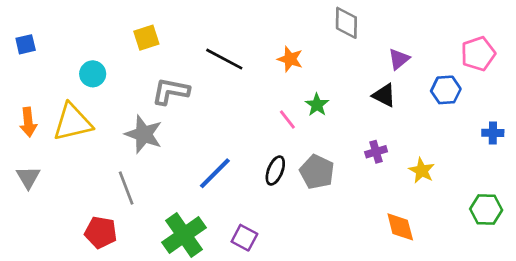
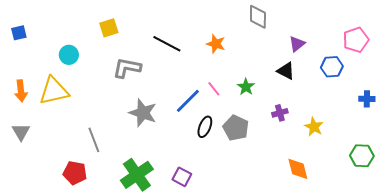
green star: (317, 105) -> (246, 87), moved
gray star: (144, 134) -> (143, 113), moved
blue line: (215, 173) -> (188, 101), moved

